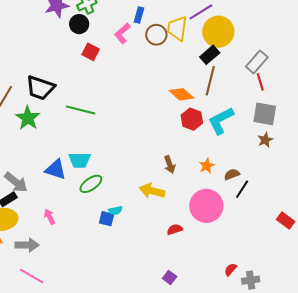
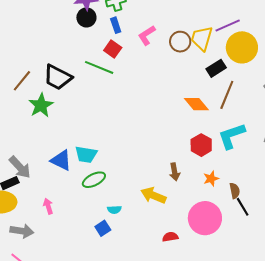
blue rectangle: (139, 15) -> (116, 25), moved, turned -42
black circle: (79, 24) -> (86, 17), moved
black rectangle: (210, 55) -> (216, 68), moved
green line: (81, 110) -> (99, 67), moved
red hexagon: (192, 119) -> (201, 145), moved
brown semicircle: (232, 174) -> (235, 191), turned 91
black line: (242, 189) -> (243, 207), turned -72
blue square: (107, 219) -> (103, 228), moved, turned 35

